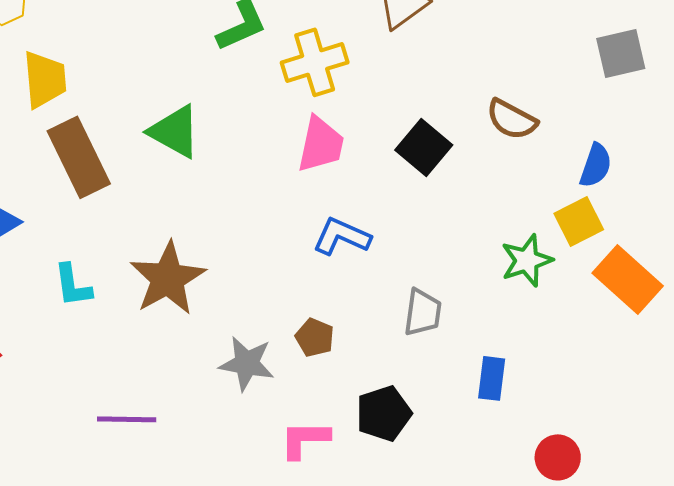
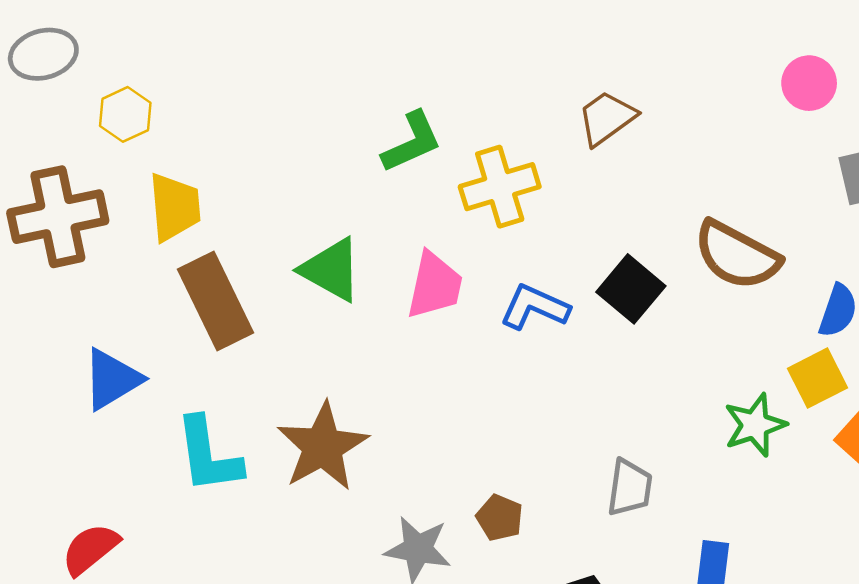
brown semicircle: (512, 119) -> (737, 255), size x1.4
pink trapezoid: (321, 144) -> (435, 285), moved
blue L-shape: (342, 236) -> (535, 307), moved
cyan L-shape: (73, 285) -> (208, 455), size x1.5

